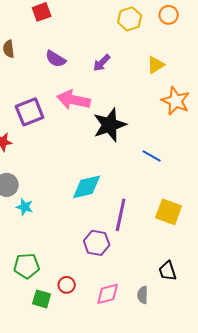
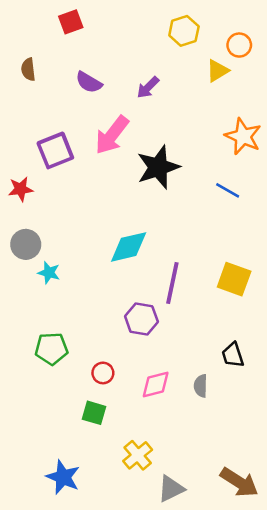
orange circle: (169, 15) -> (239, 45), moved
yellow triangle: (156, 65) -> (217, 71), moved
pink arrow: (74, 100) -> (112, 135), turned -64
blue line: (152, 156) -> (228, 190), moved
green square: (42, 299) -> (94, 413), moved

